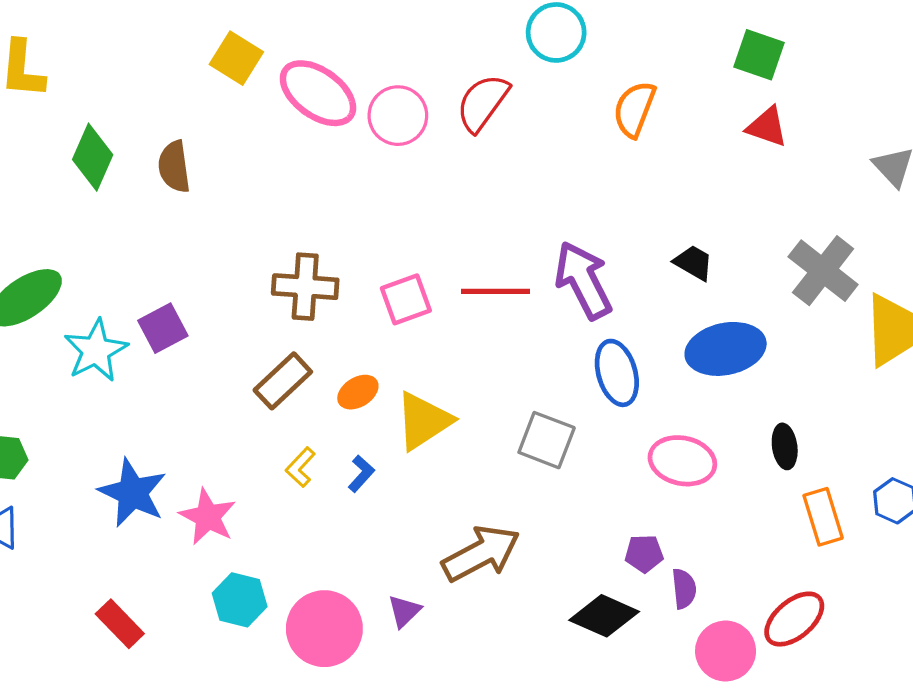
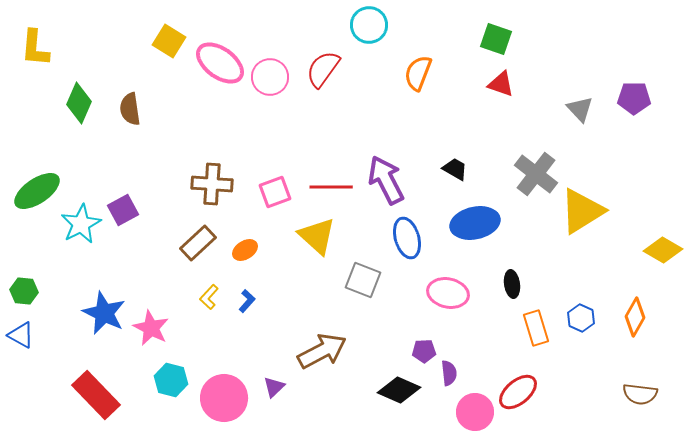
yellow triangle: (423, 421) -> (317, 236), moved, turned -45
red rectangle: (120, 624) -> (96, 395), size x1.6

